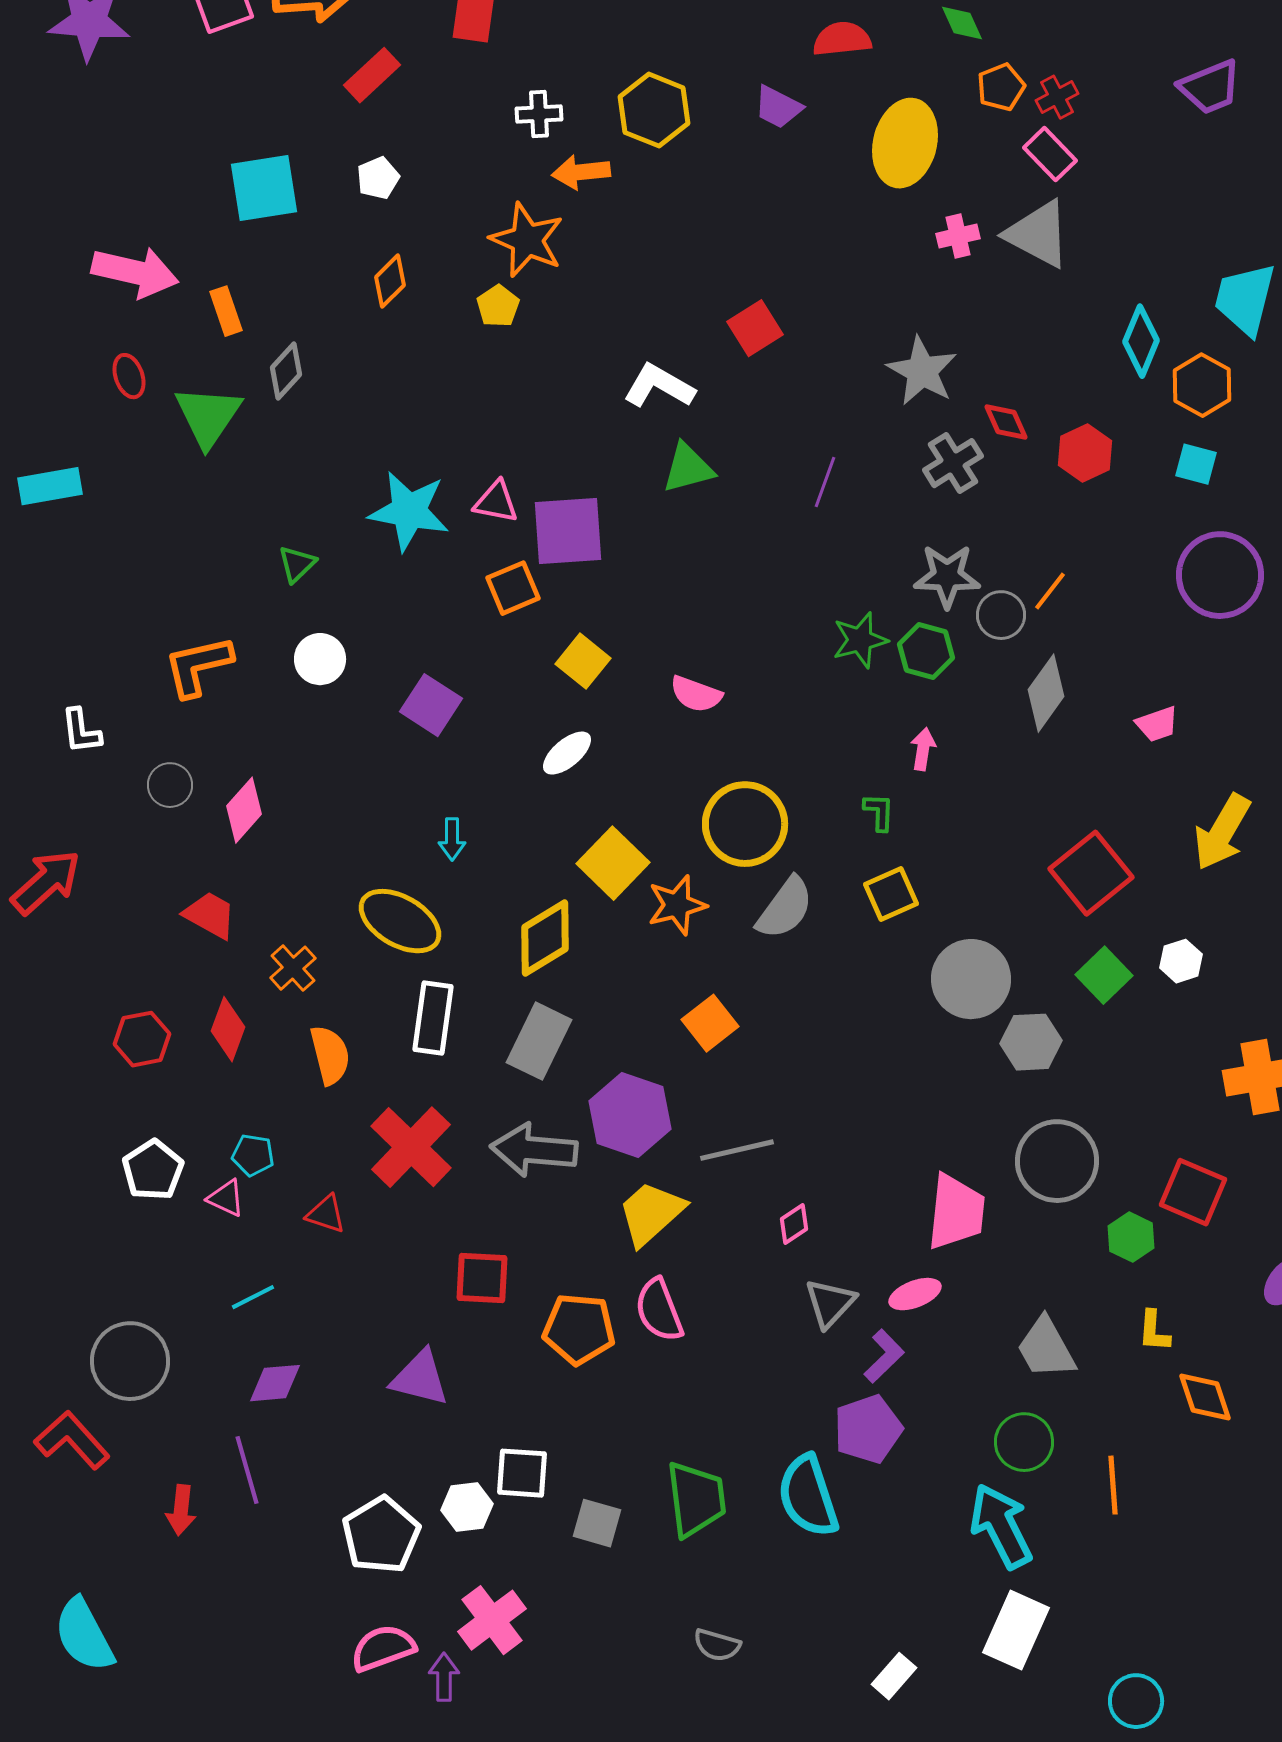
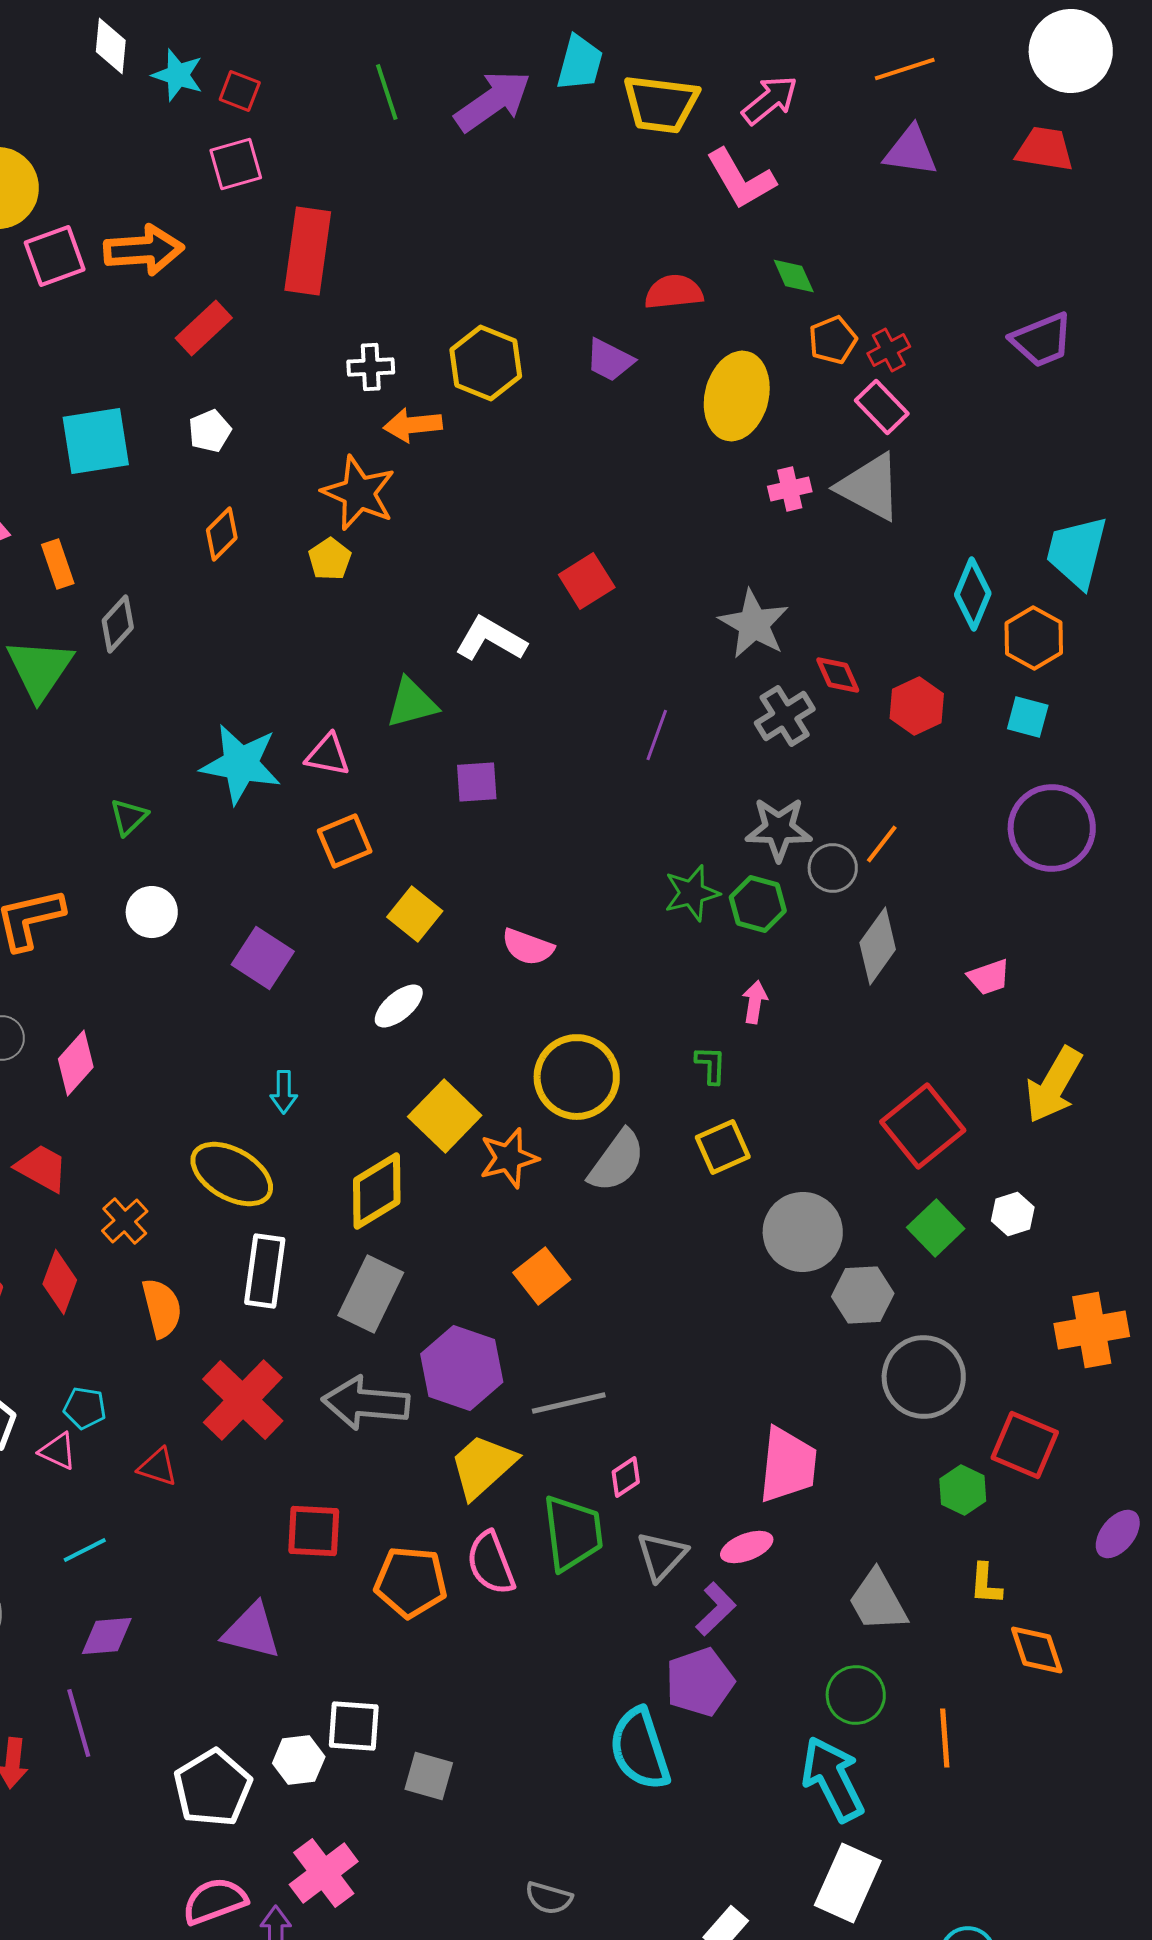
green triangle: (688, 468) -> (412, 703), moved
purple square: (568, 531) -> (477, 782), moved, size x0.6
gray circle: (1057, 1161) -> (924, 1377), moved
green trapezoid: (696, 1499) -> (573, 1533), moved

